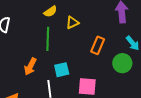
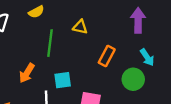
yellow semicircle: (50, 11) -> (36, 12), moved
yellow triangle: (72, 23) -> (80, 27), turned 32

